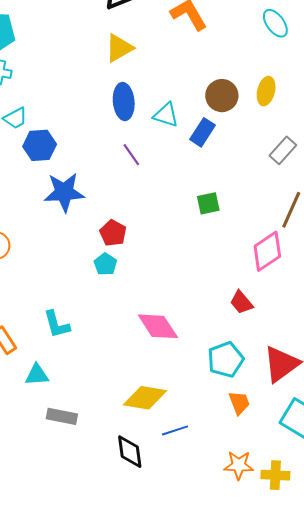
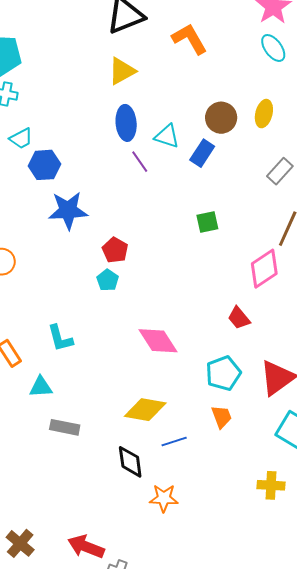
purple line: (131, 155) -> (140, 162), moved
orange trapezoid: (239, 403) -> (222, 417), moved
orange star: (239, 465) -> (164, 498), moved

